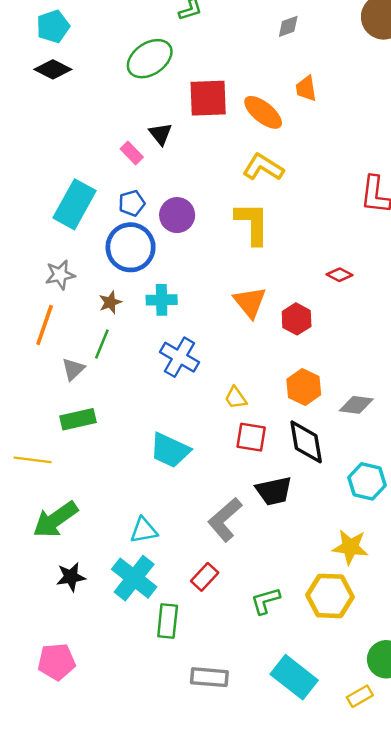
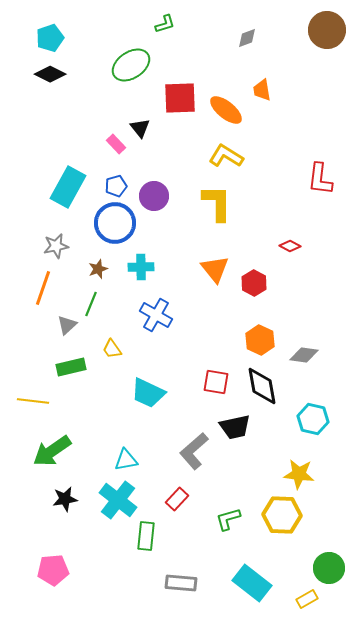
yellow trapezoid: (236, 398) -> (112, 349), moved

